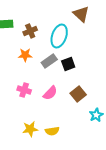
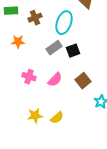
orange star: (25, 55) -> (18, 42), moved
yellow semicircle: (52, 131) -> (57, 118), turned -32

